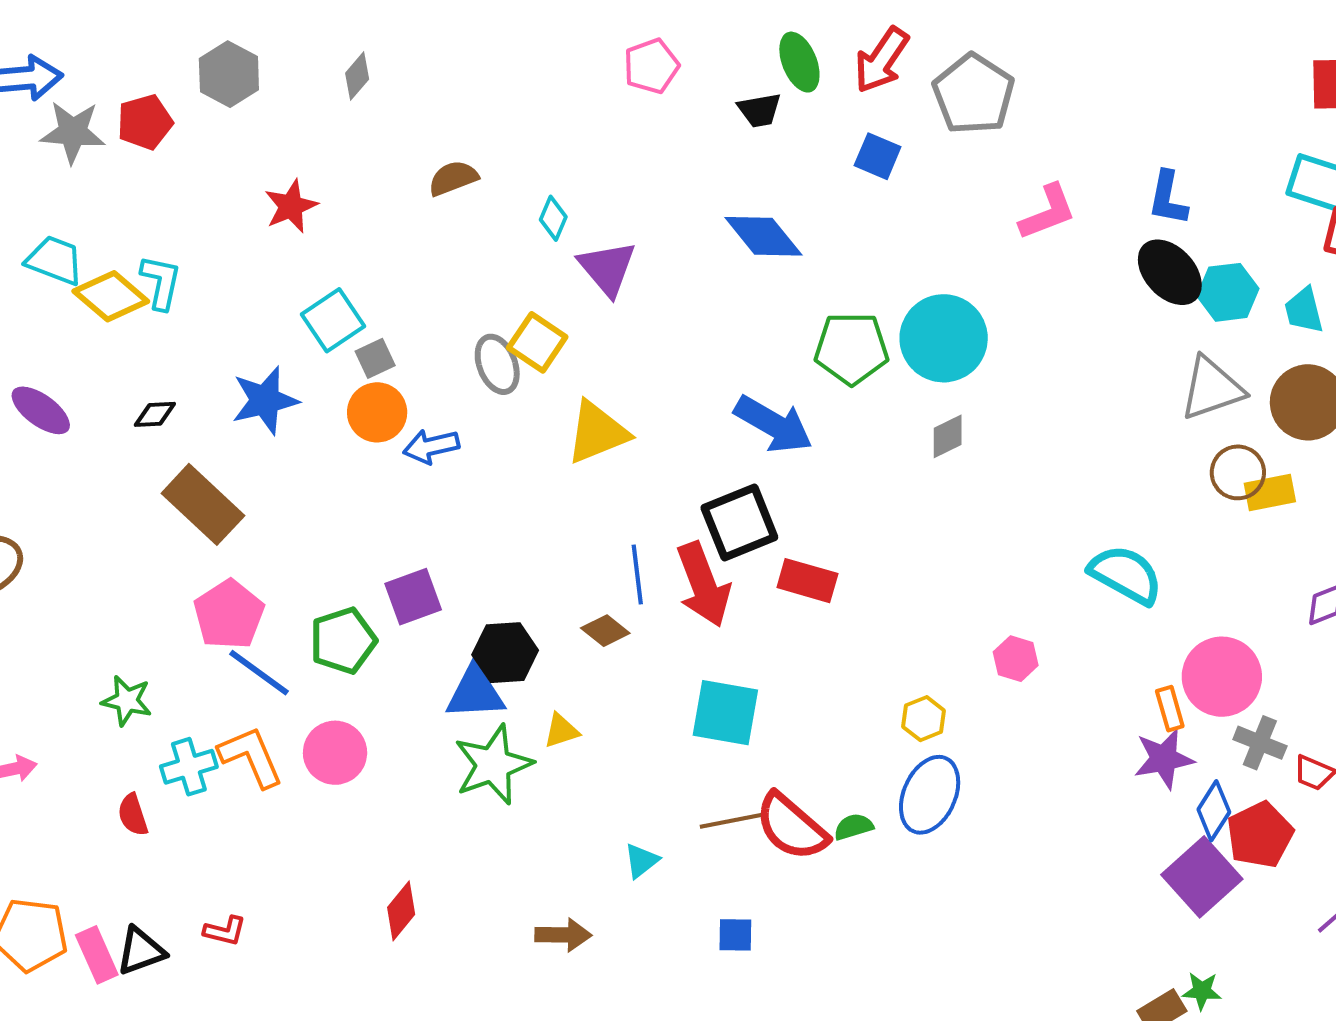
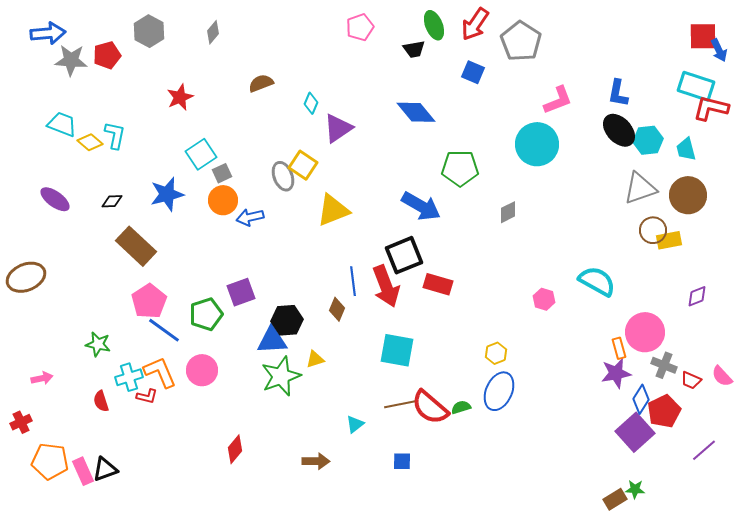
purple triangle: (607, 268) -> (338, 128), turned 36
yellow diamond: (111, 296) -> (90, 142), size x0.7
cyan circle: (944, 338) -> (537, 144), moved
brown diamond: (605, 631) -> (337, 309), turned 75
pink hexagon: (1016, 659) -> (544, 299), moved
red L-shape: (225, 931) -> (147, 396), moved

